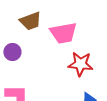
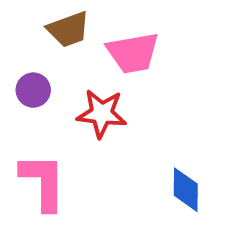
red star: (80, 64) -> (102, 113), moved

